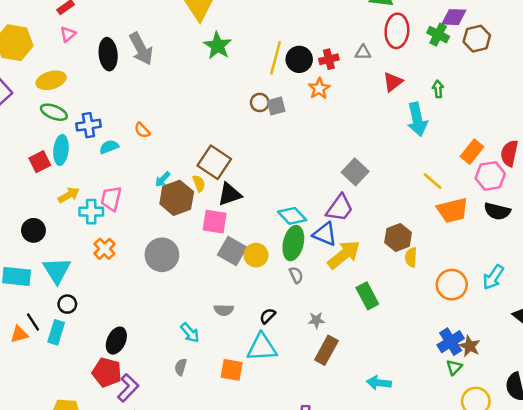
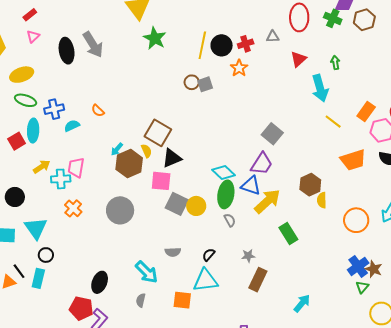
yellow line: (433, 181) -> (333, 122), moved
cyan arrow: (190, 333) -> (147, 272), size x1.4
black ellipse: (116, 341) -> (100, 282), moved
cyan arrow: (379, 383) -> (302, 303), turned 126

